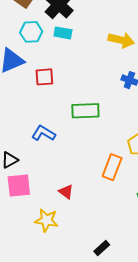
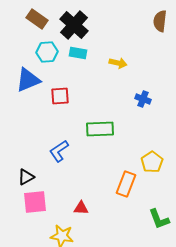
yellow arrow: (121, 40) -> (118, 63), moved, size x0.7
blue L-shape: (43, 133) -> (59, 151), turned -65
red triangle: (66, 192) -> (81, 208), turned -35

